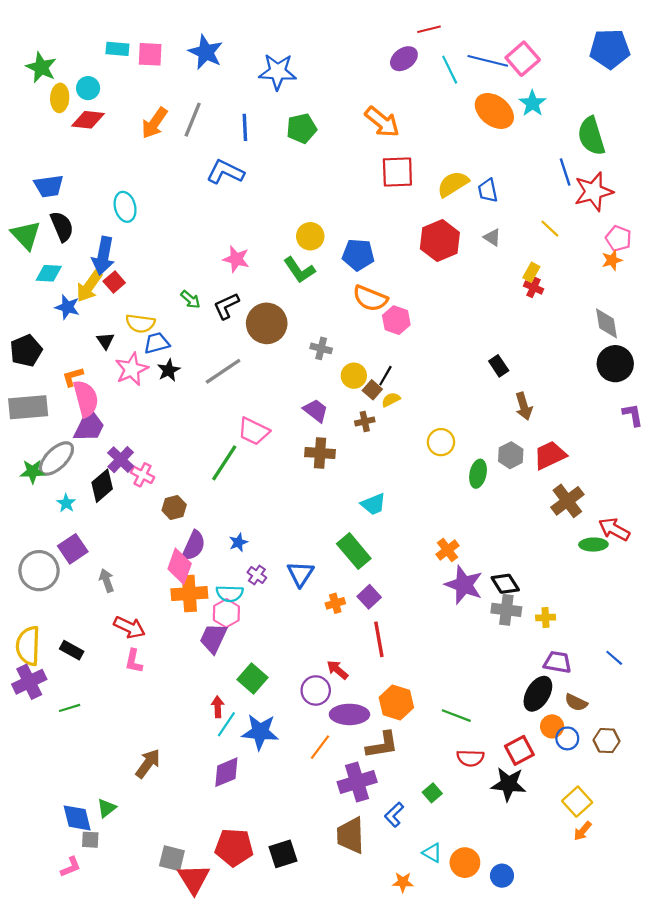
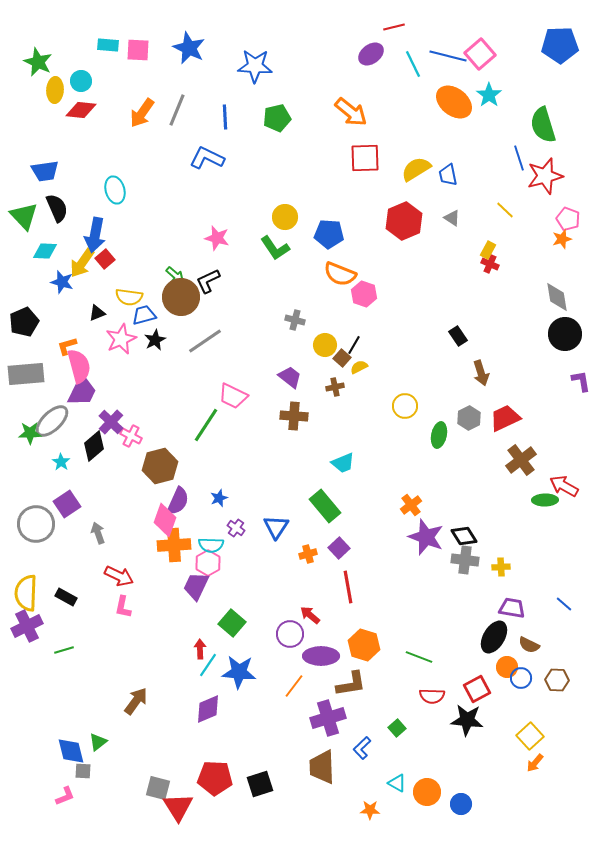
brown circle: (267, 323) -> (181, 297), moved
black triangle: (105, 341) -> (97, 313), turned 42
brown hexagon: (174, 507) -> (160, 466), size x1.6

